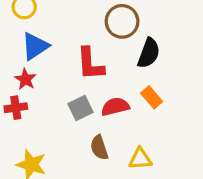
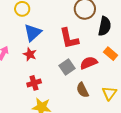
red cross: (16, 108) -> (34, 83), moved
yellow triangle: (140, 159) -> (109, 93), turned -42

